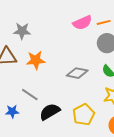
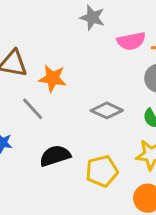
gray star: (22, 31) -> (92, 18), moved
gray line: (30, 95) -> (33, 109), moved

